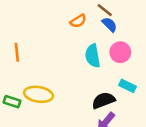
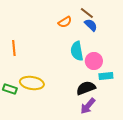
pink circle: (120, 52) -> (94, 61), moved
cyan rectangle: (128, 86) -> (106, 76), turned -32

